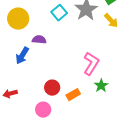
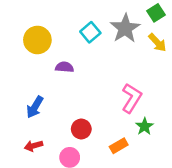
blue arrow: (22, 56) -> (35, 107), moved
red arrow: (10, 94) -> (34, 146), moved
orange rectangle: (73, 95) -> (119, 146), moved

